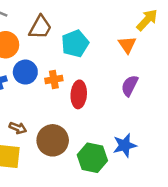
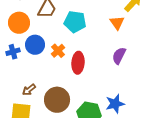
cyan pentagon: (75, 43) -> (75, 22), turned 30
orange cross: (54, 79) -> (58, 51), turned -32
brown arrow: (18, 128) -> (29, 90), turned 120

